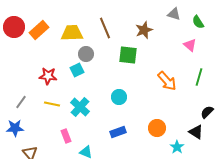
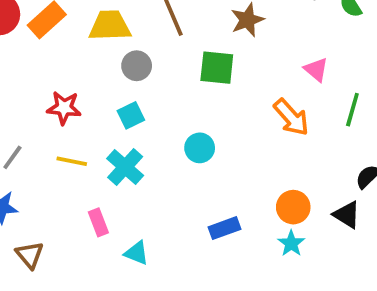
pink triangle: (190, 45) -> (316, 70), moved
cyan square: (77, 70) -> (131, 115), moved
orange circle: (157, 128) -> (293, 207), moved
blue rectangle: (118, 132) -> (224, 228), moved
cyan star: (177, 147) -> (291, 243), moved

